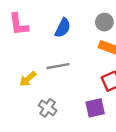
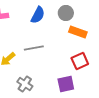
gray circle: (104, 22) -> (66, 13), moved

